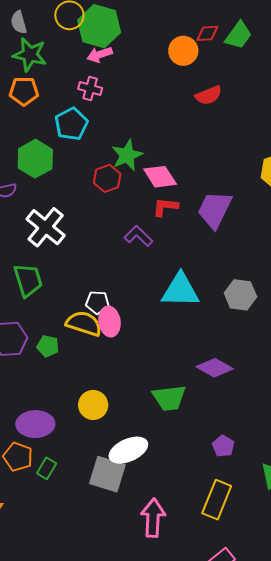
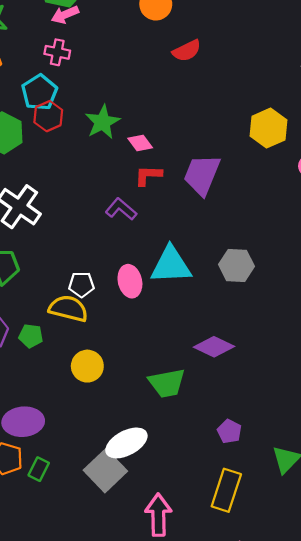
pink diamond: (160, 177) -> (140, 143), size x0.7
red hexagon: (107, 178) -> (48, 116), moved
pink ellipse: (110, 322) -> (130, 281), moved
yellow circle: (93, 405) -> (87, 366), moved
gray square: (107, 474) -> (105, 471), turned 33

